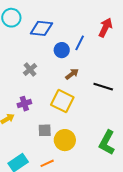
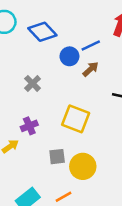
blue diamond: (41, 28) -> (42, 32), turned 45
blue line: (80, 43) -> (91, 46), turned 42
brown arrow: (72, 74) -> (91, 69), moved

